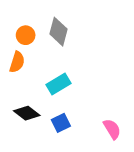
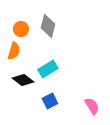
black diamond: (27, 113) -> (23, 80), moved

